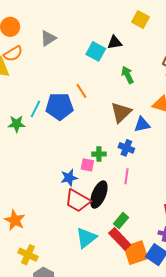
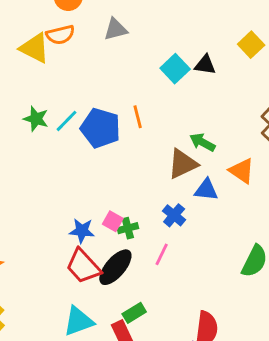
green arrow: (128, 75) -> (202, 142), moved, turned -54
green star: (17, 124) -> (36, 119), moved
green cross: (99, 154) -> (128, 228), moved, turned -32

